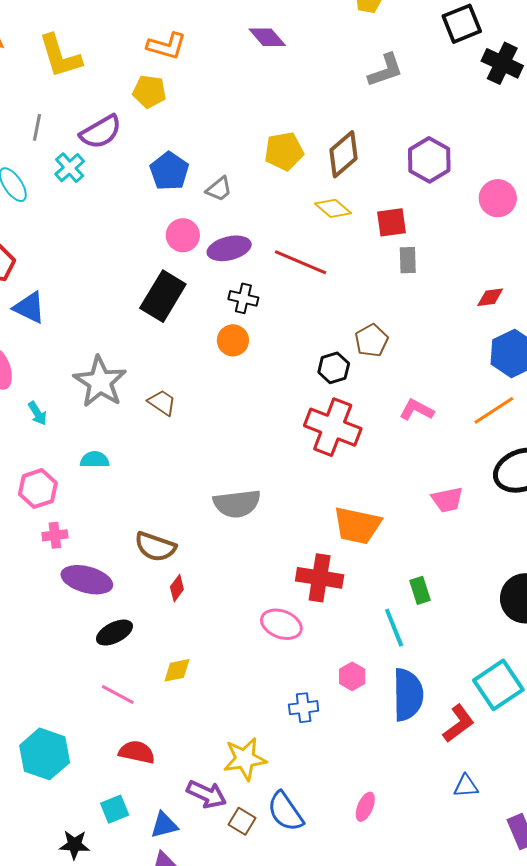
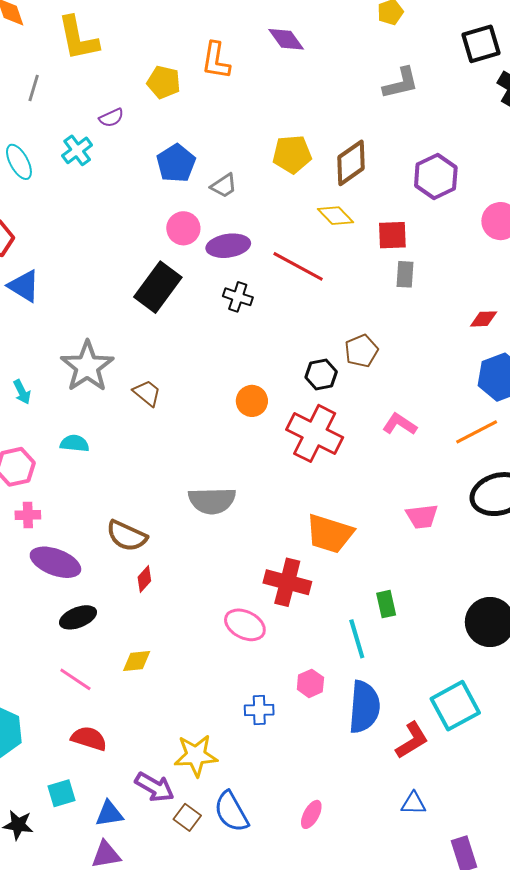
orange L-shape: (167, 46) -> (216, 61), moved, turned 78
gray line: (37, 127) -> (34, 88), moved
purple semicircle: (101, 132) -> (111, 118), size x0.6
orange circle: (233, 340) -> (252, 401), moved

